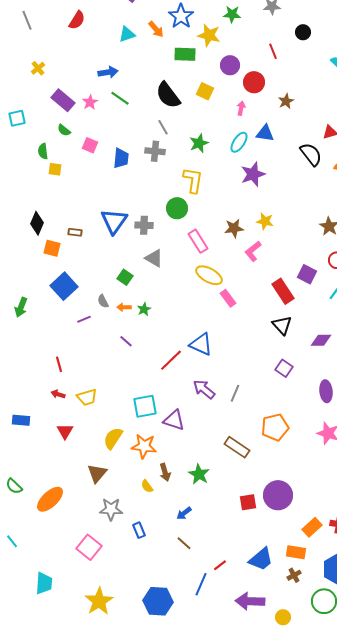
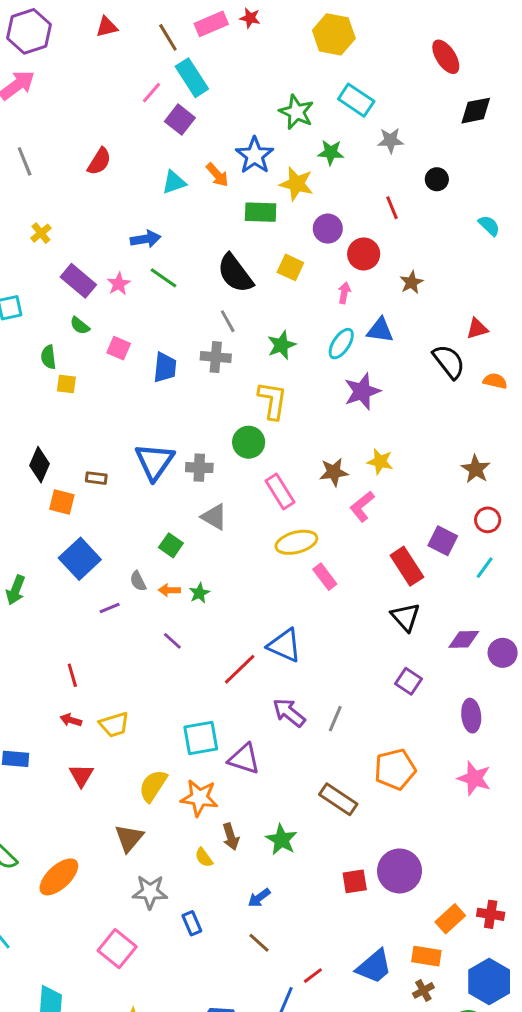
yellow ellipse: (209, 275) -> (296, 542), turned -44

